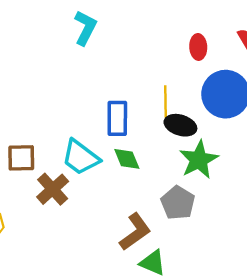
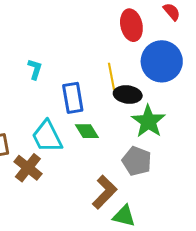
cyan L-shape: (85, 28) -> (35, 69), moved, size x0.7
red ellipse: (198, 47) -> (131, 25), size x1.4
cyan trapezoid: (80, 157) -> (47, 137), turned 36

